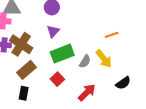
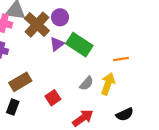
brown cross: (21, 44) -> (37, 25), moved
green rectangle: (62, 54) -> (79, 45), moved, turned 45
yellow arrow: (104, 59) -> (108, 84), turned -132

